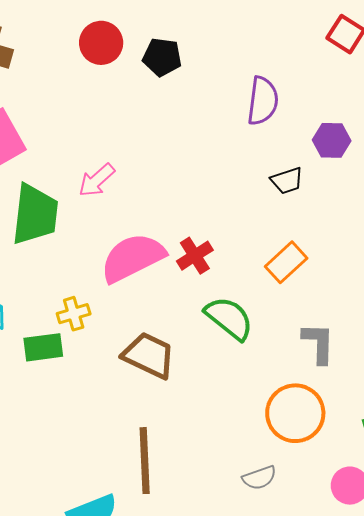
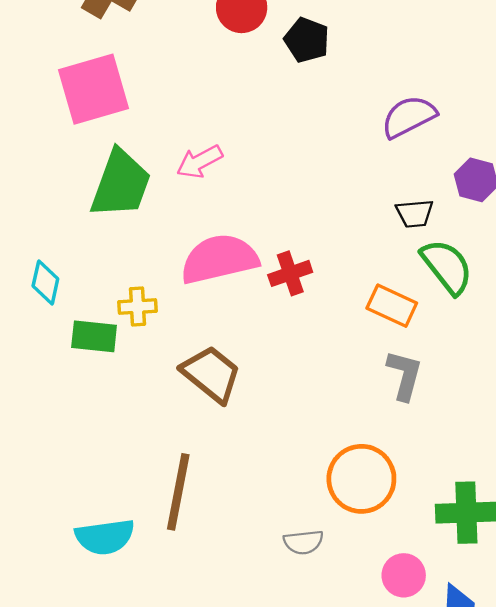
purple semicircle: (263, 101) -> (409, 117), turned -138
orange rectangle: (286, 262) -> (392, 306), turned 54
green semicircle: (229, 318) -> (447, 267), moved
gray L-shape: (318, 343) -> (404, 375), moved

